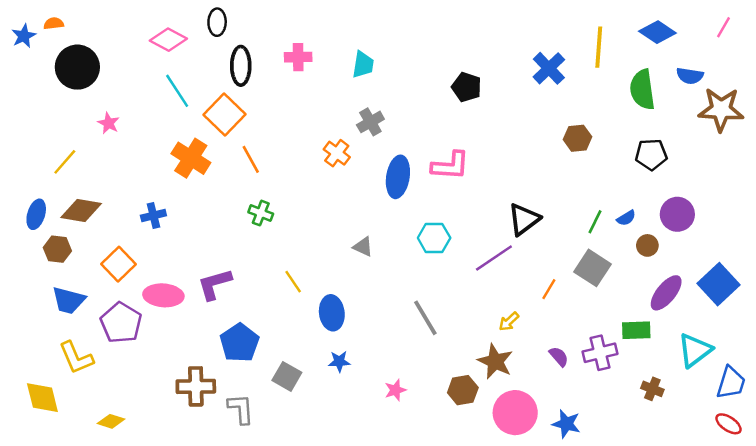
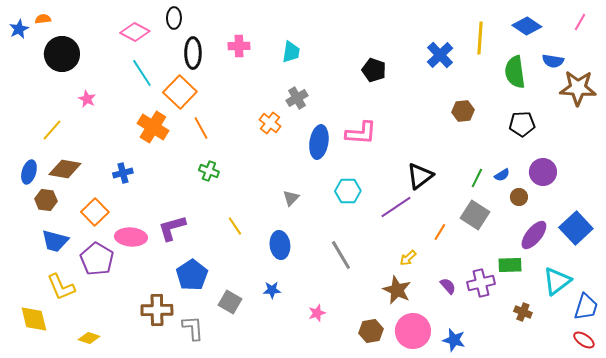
gray triangle: (363, 247) -> (291, 198), turned 48
blue ellipse: (332, 313) -> (280, 245), moved
brown hexagon: (463, 390) -> (371, 331), moved

